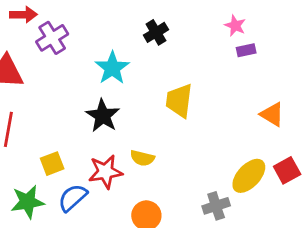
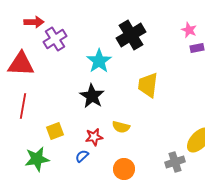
black cross: (156, 32) -> (131, 35), size x1.6
red star: (105, 172) -> (94, 137), size x0.7
blue semicircle: (73, 198) -> (82, 156), moved, size x0.6

